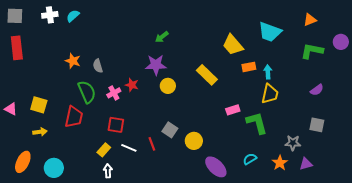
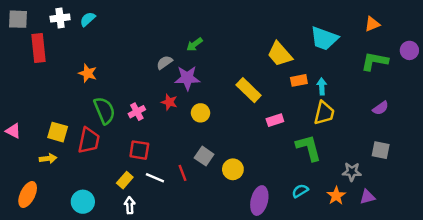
red rectangle: (17, 48) -> (38, 48), moved
gray semicircle: (98, 66) -> (164, 62), moved, turned 72
red star: (132, 85) -> (169, 102), moved
yellow circle: (168, 86) -> (201, 113), moved
yellow square: (39, 105) -> (58, 132), moved
pink rectangle: (233, 110) -> (275, 120), moved
purple ellipse: (216, 167) -> (259, 201), turned 60
cyan circle: (54, 168) -> (83, 202), moved

